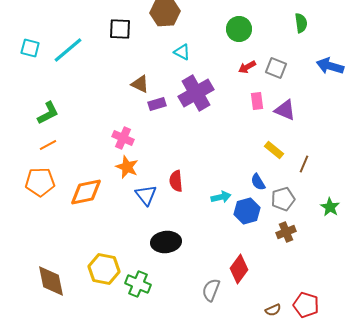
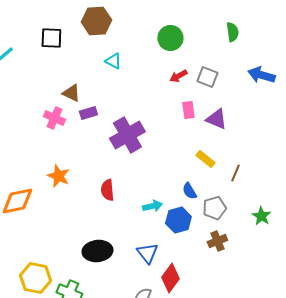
purple cross: (196, 93) -> (127, 135), moved
pink cross: (123, 138) -> (54, 118), moved
blue triangle: (146, 195) -> (147, 253), moved

